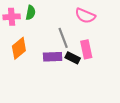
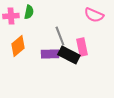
pink semicircle: (85, 16) -> (94, 15), moved
black rectangle: (73, 58) -> (69, 55), size x1.5

